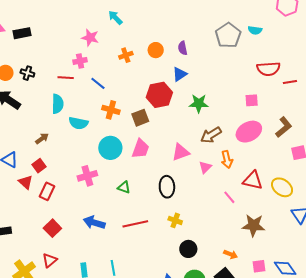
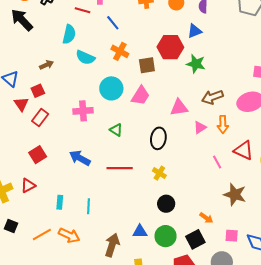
green star: (199, 103) -> (196, 64), moved

